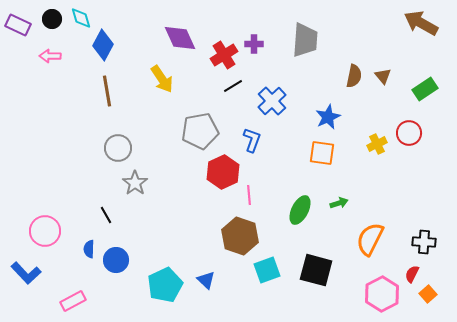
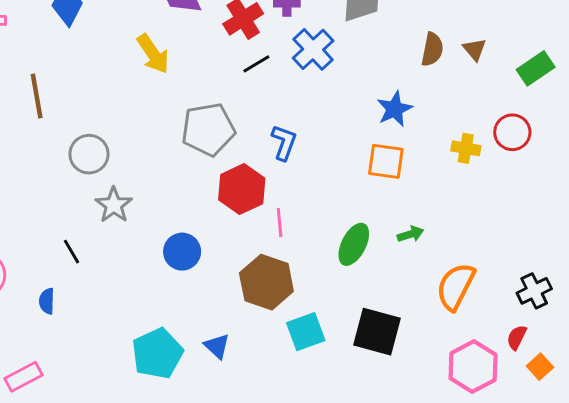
brown line: (107, 91) -> (37, 96), moved
blue cross: (272, 101) -> (313, 49), moved
yellow cross: (377, 144) -> (466, 148), turned 36
black cross: (424, 242) -> (534, 291), turned -30
blue circle: (116, 260) -> (182, 252), moved

